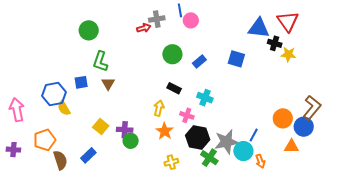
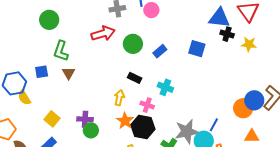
red arrow: (144, 28) -> (103, 33), moved, size x1.6
black cross: (275, 43) -> (227, 34), moved
yellow square: (101, 126) -> (52, 119), moved
blue circle: (304, 127) -> (254, 100), moved
black hexagon: (198, 138) -> (143, 127), moved

